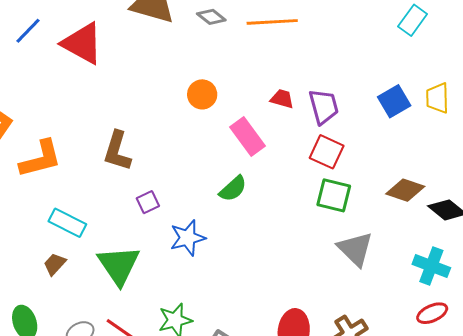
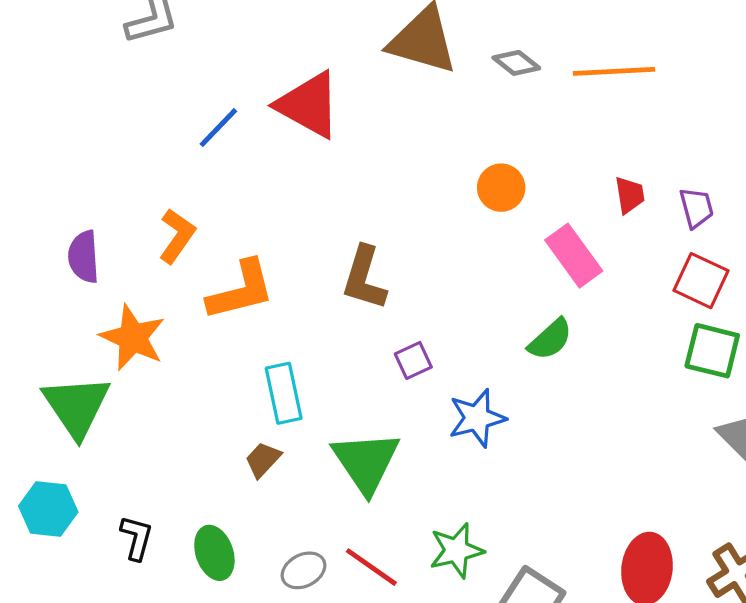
blue line: (28, 31) -> (218, 128), moved
red trapezoid: (282, 99) -> (630, 195), turned 65
purple trapezoid: (324, 107) -> (696, 208), size x0.7
cyan rectangle: (67, 223) -> (284, 393), turned 51

